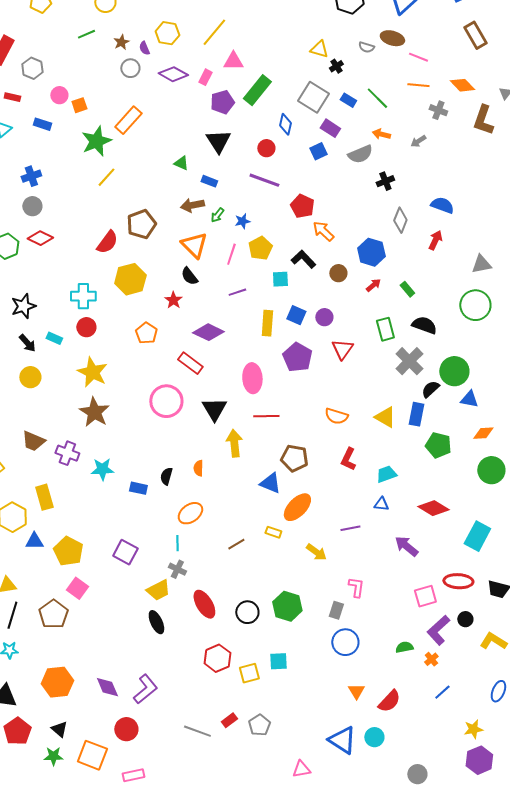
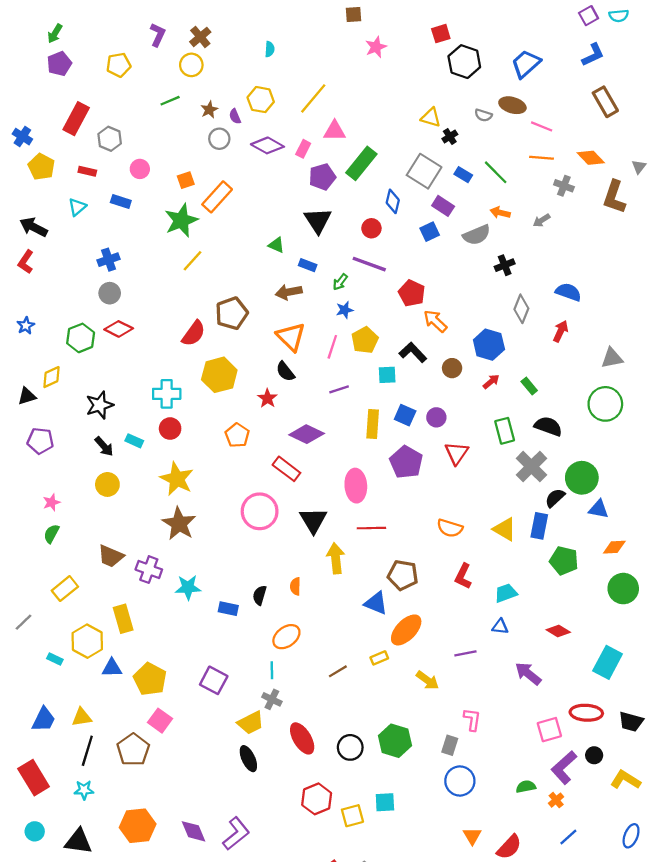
orange square: (79, 105) -> (186, 180), moved
green arrow: (217, 215) -> (340, 282), moved
red diamond: (433, 508) -> (558, 631), size x0.7
yellow rectangle: (273, 532) -> (379, 658), turned -42

